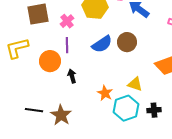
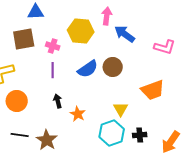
pink cross: (67, 21) -> (53, 46), turned -32
orange circle: (50, 61) -> (17, 101), moved
yellow triangle: (135, 84) -> (121, 109), turned 42
orange star: (105, 93) -> (78, 114), moved

